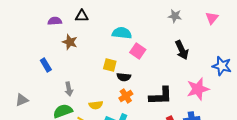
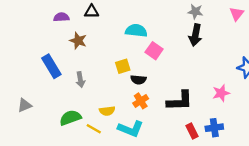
black arrow: (182, 50) -> (195, 35), moved, turned 36
blue rectangle: (46, 65) -> (51, 66), size x1.5
yellow square: (110, 65) -> (123, 66), turned -32
gray arrow: (69, 89) -> (80, 80), moved
pink star: (198, 89) -> (221, 93), size x0.7

